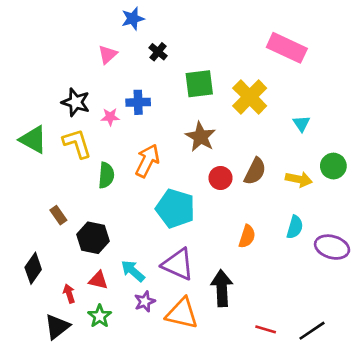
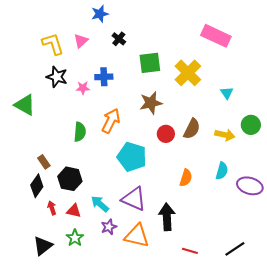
brown star: (201, 137) -> (151, 103), turned 30
yellow L-shape: (77, 143) -> (53, 44), moved
black diamond: (33, 268) -> (37, 186), moved
red arrow: (69, 294) -> (52, 208), moved
red line: (266, 329) -> (190, 251), moved

